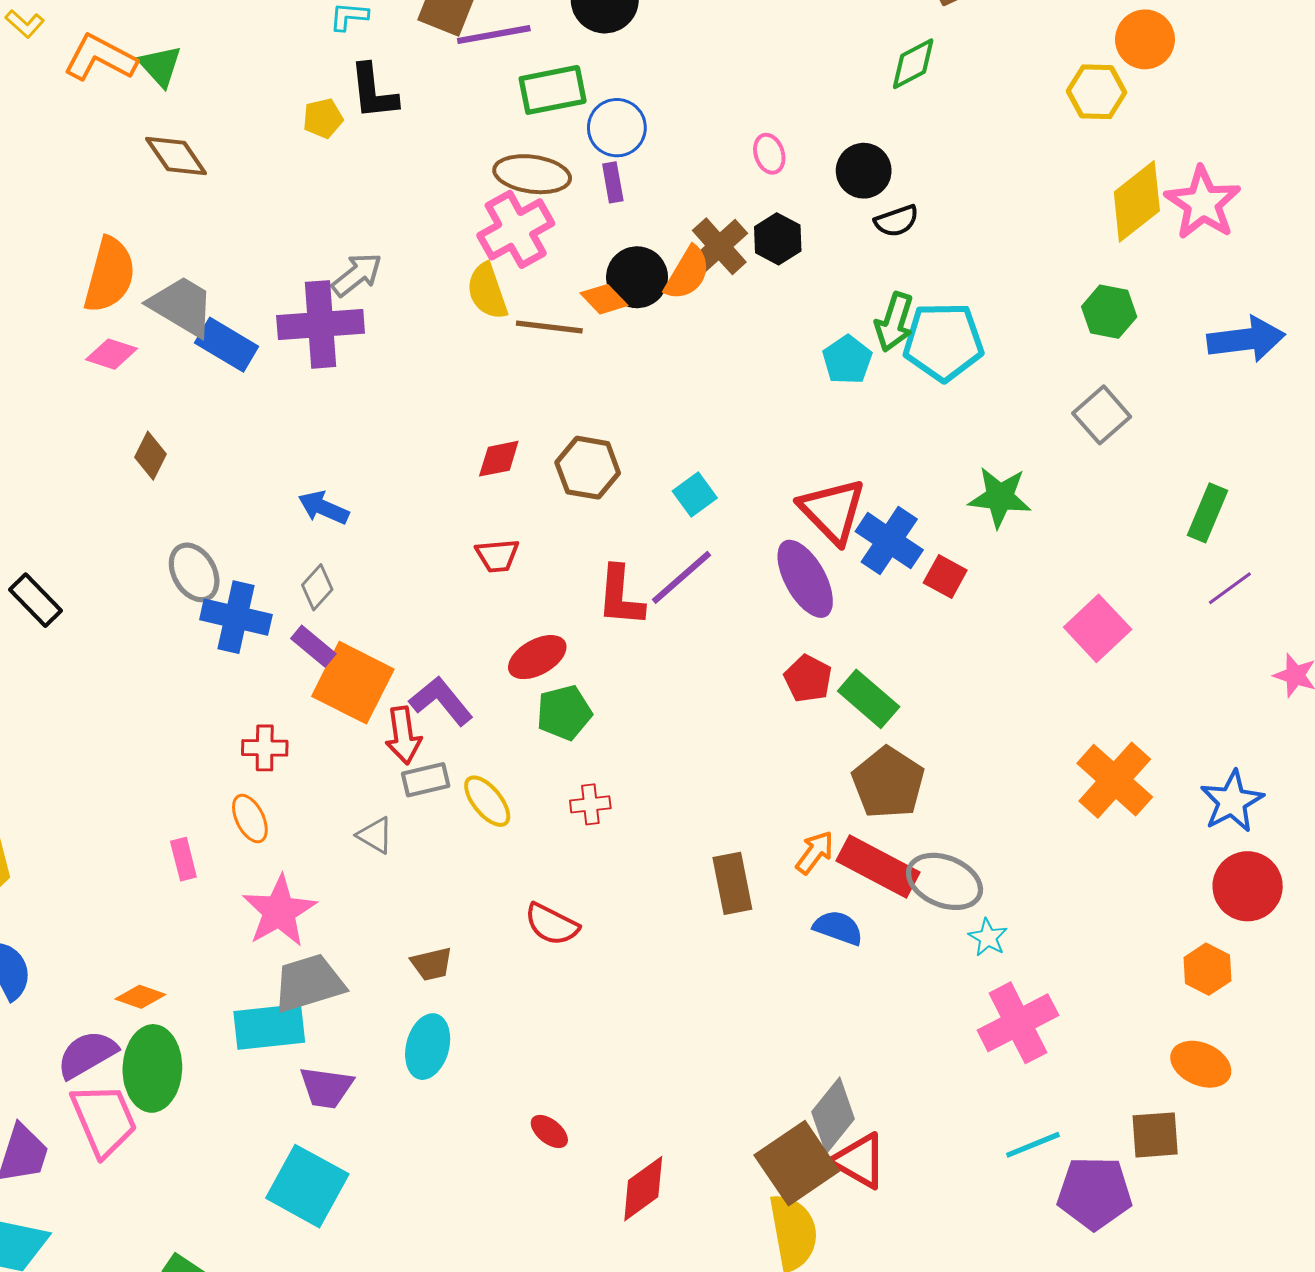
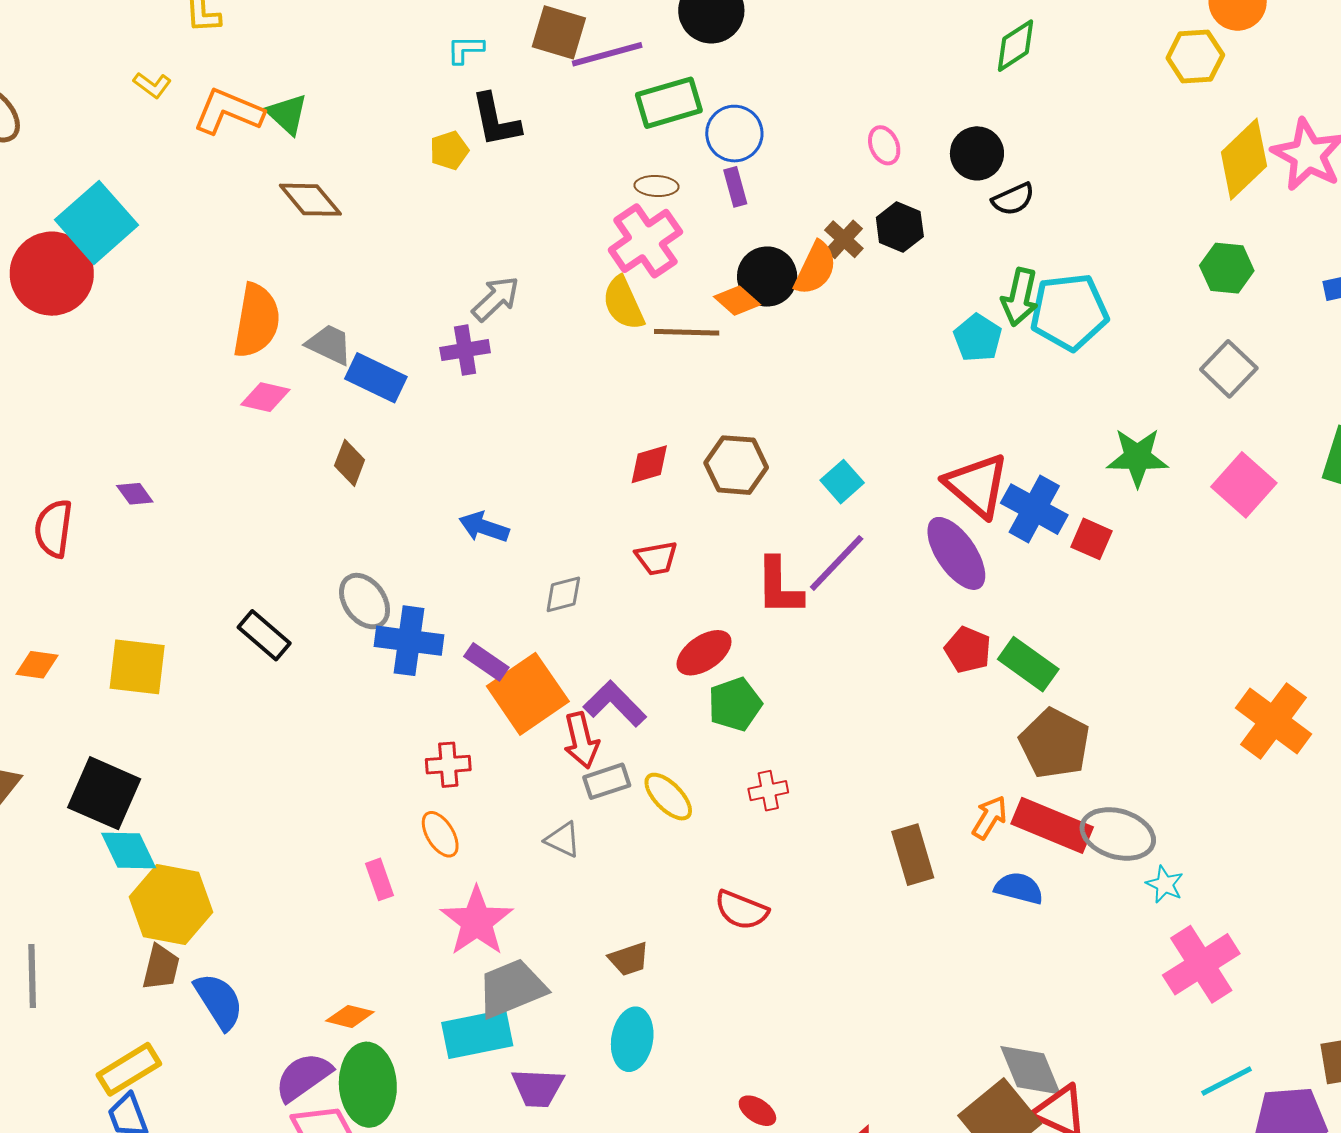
brown ellipse: (532, 174) -> (656, 186), size x0.6
brown cross: (719, 246) -> (844, 239), size x0.7
gray trapezoid: (182, 306) -> (329, 344), size x0.7
purple cross: (321, 324) -> (465, 350), size x0.6
brown diamond: (150, 456) -> (350, 463), moved
gray diamond: (317, 587) -> (563, 594), moved, turned 39
black rectangle: (36, 600) -> (264, 635), moved
pink square: (1098, 628) -> (1244, 485), moved
orange square: (353, 683) -> (528, 694), turned 34
gray diamond: (833, 1115) -> (1030, 1070), turned -56

